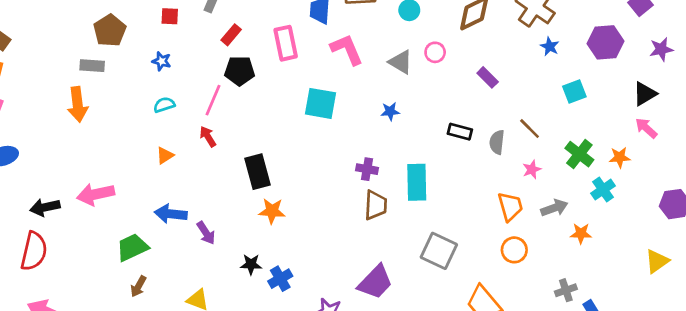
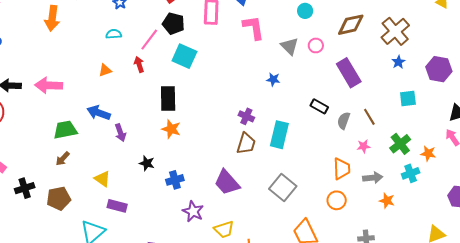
purple rectangle: (488, 77) -> (349, 73), size x1.8
cyan square: (321, 103) -> (184, 56), moved
blue cross: (280, 279) -> (175, 180), moved
purple trapezoid: (375, 282) -> (227, 182), moved, turned 80

